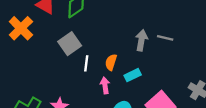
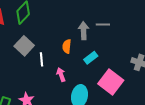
orange semicircle: (111, 62) -> (67, 46), moved
cyan rectangle: (133, 75) -> (91, 58), moved

